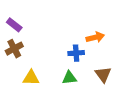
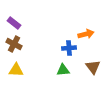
brown cross: (14, 49) -> (14, 44), turned -35
yellow triangle: (31, 78) -> (16, 70), moved

